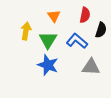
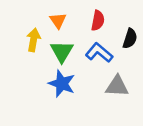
red semicircle: (85, 15) -> (98, 21), moved
orange triangle: (54, 16) -> (58, 21), moved

